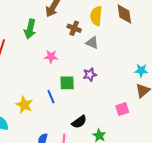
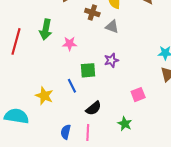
green arrow: (30, 29) -> (46, 29), moved
pink square: (122, 109) -> (138, 95), moved
black semicircle: (79, 122) -> (94, 108), moved

